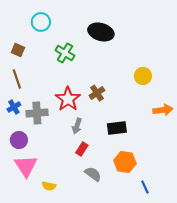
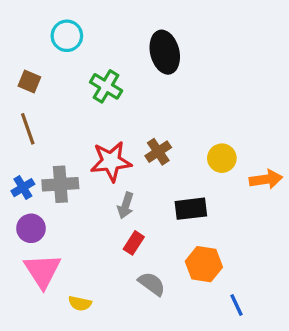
black ellipse: (101, 32) -> (165, 52), turned 60
yellow circle: (143, 76) -> (222, 158), moved
red star: (68, 99) -> (111, 161), turned 30
blue cross: (14, 107) -> (23, 188), moved

